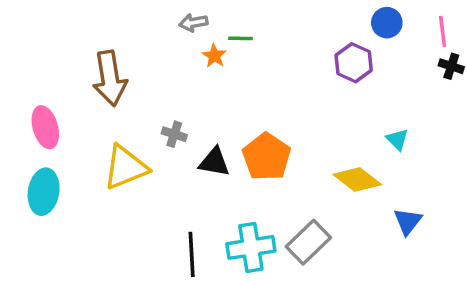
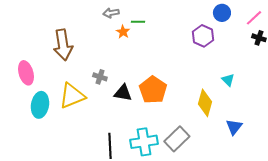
pink line: (443, 31) -> (254, 18), turned 54
yellow diamond: (357, 179) -> (205, 103), turned 68
cyan ellipse: (44, 192) -> (40, 105), moved

